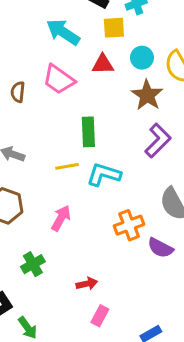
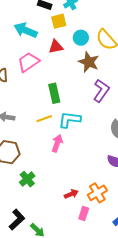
pink trapezoid: (59, 79) -> (28, 62), turned 120
pink arrow: (61, 218) -> (57, 143), moved
orange cross: (129, 225) -> (97, 193), moved
green cross: (33, 264) -> (27, 179), moved

